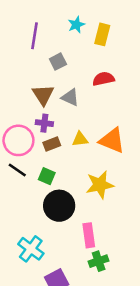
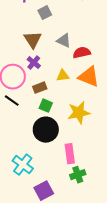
red semicircle: (103, 79) -> (82, 53), moved
gray triangle: (70, 97) -> (64, 41), moved
purple cross: (44, 123) -> (34, 63), turned 32
brown rectangle: (52, 144) -> (40, 88), moved
green square: (47, 176) -> (46, 106), moved

